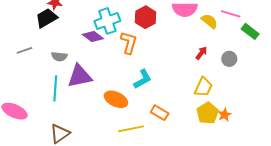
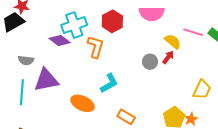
pink line: (231, 14) -> (193, 32), moved
yellow semicircle: (209, 21) -> (173, 41), moved
gray circle: (229, 59) -> (150, 62), moved
yellow trapezoid: (203, 87) -> (202, 90), moved

